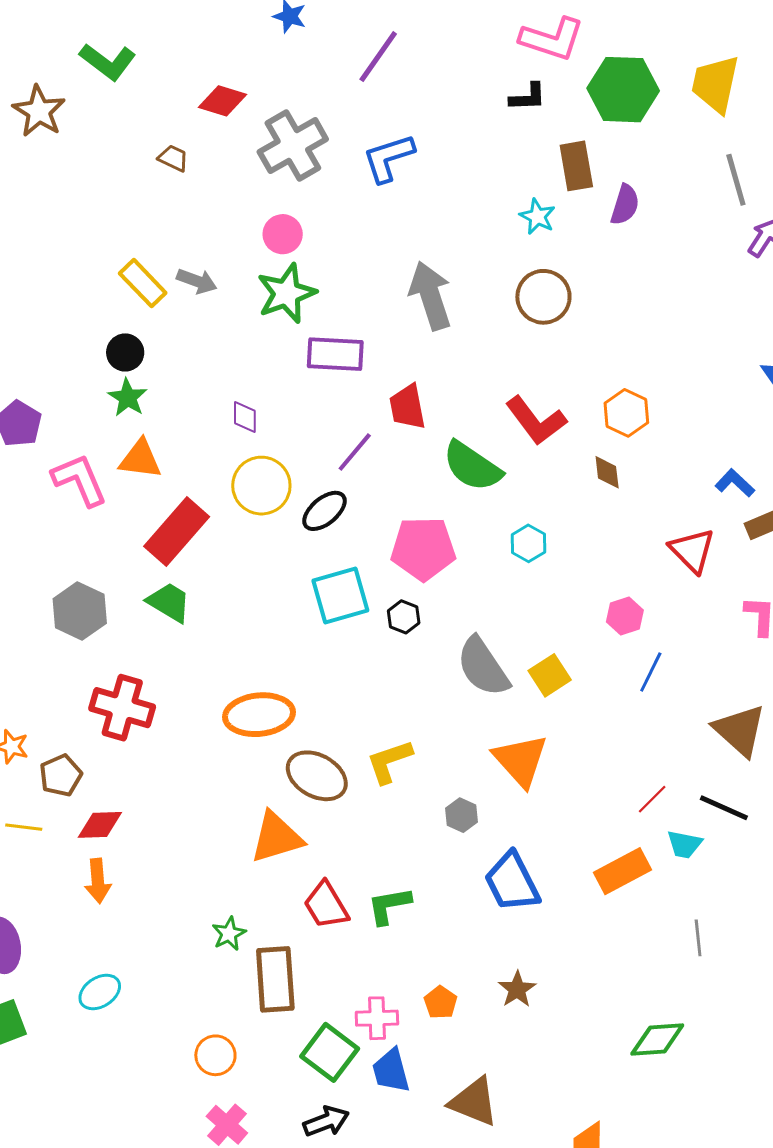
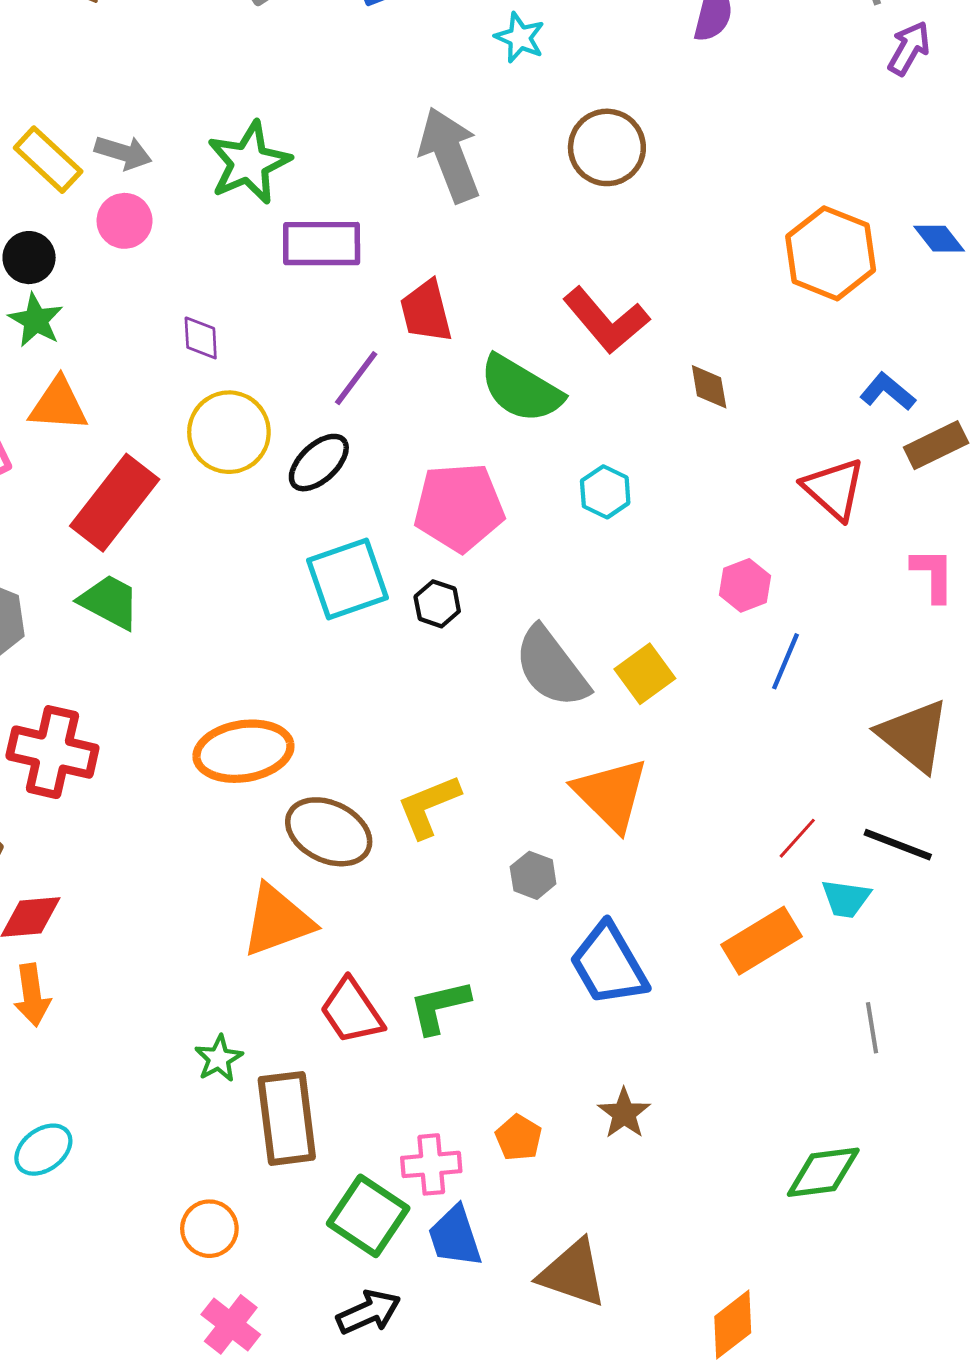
cyan star: (537, 217) -> (520, 38), moved
pink circle: (283, 234) -> (125, 221), moved
orange hexagon: (626, 413) -> (831, 253), moved, size x1.4

